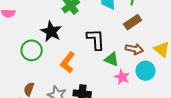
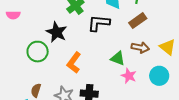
black L-shape: (96, 39) -> (99, 23), moved, turned -80
cyan circle: (145, 71) -> (159, 76), moved

